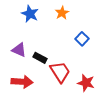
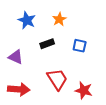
blue square: (82, 39) -> (80, 46), turned -32
black rectangle: (40, 58) -> (47, 44), moved, turned -48

